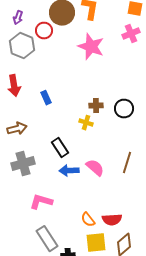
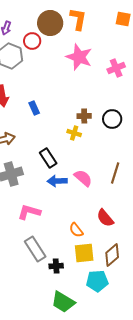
pink cross: (131, 34) -> (116, 68), moved
red semicircle: (112, 220) -> (105, 218), moved, turned 54

